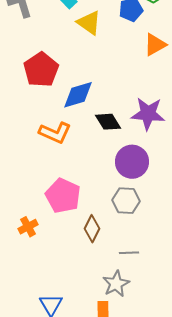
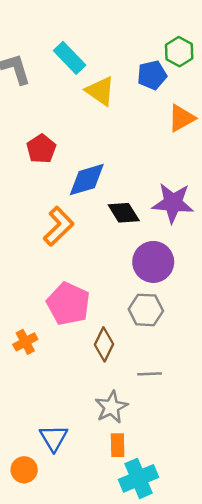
red pentagon: (41, 70) -> (41, 149), size x0.7
orange L-shape: (55, 133) -> (59, 226), turned -68
gray star: (116, 284) -> (111, 407), moved

